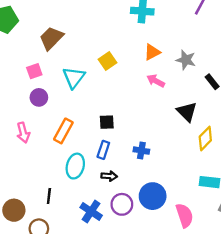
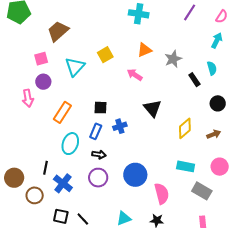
gray star: (186, 60) -> (173, 59), turned 30
pink arrow: (156, 81) -> (135, 75), moved
black triangle: (187, 112) -> (152, 108), moved
pink arrow: (23, 133) -> (28, 98), moved
blue cross: (141, 151) -> (120, 126), moved, turned -32
purple circle: (122, 204) -> (98, 178), moved
blue cross: (91, 211) -> (63, 183), moved

